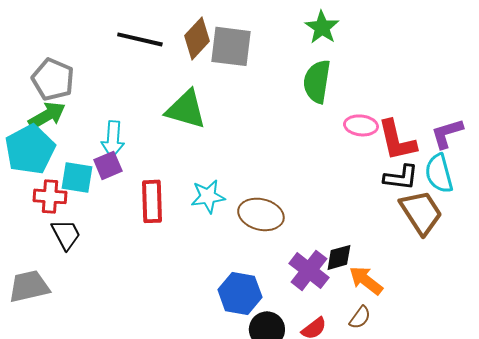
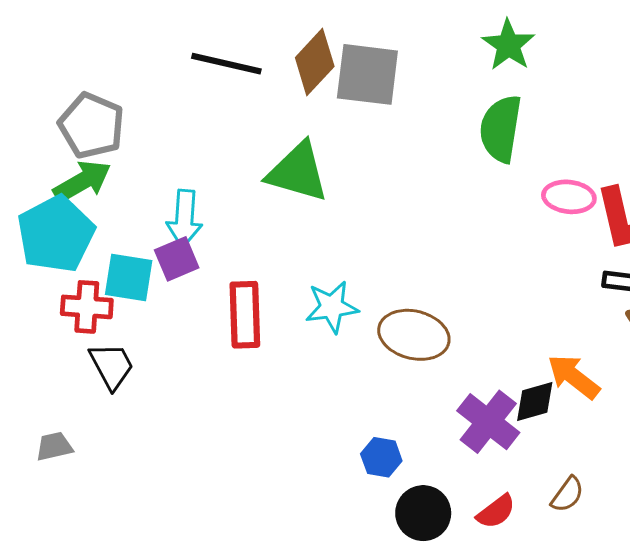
orange arrow: (366, 280) -> (574, 377), moved
gray trapezoid: (29, 286) -> (54, 446), size x0.6
blue hexagon: (240, 293) -> (381, 457), size x0.6

